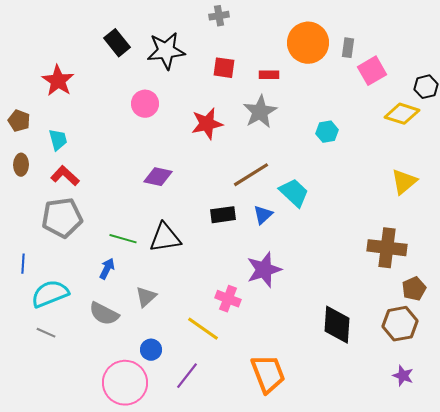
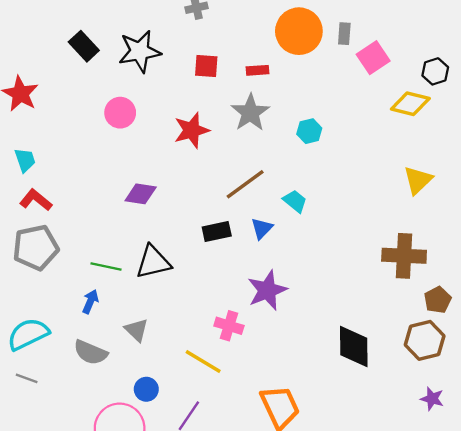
cyan hexagon: (327, 132) -> (309, 131), moved
cyan trapezoid: (294, 193) -> (295, 201), size x0.7
gray triangle: (146, 297) -> (136, 330), turned -30

